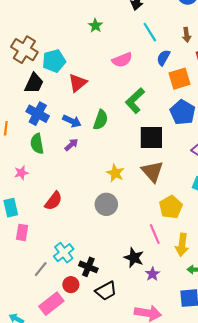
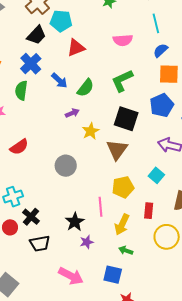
purple arrow: (71, 145) -> (72, 113), moved
yellow star: (115, 173) -> (91, 131), moved

